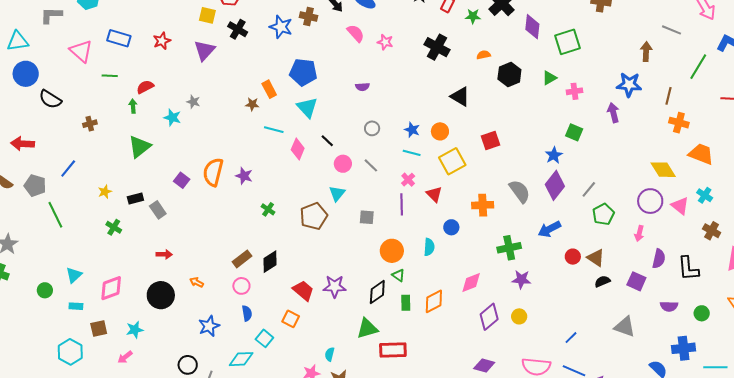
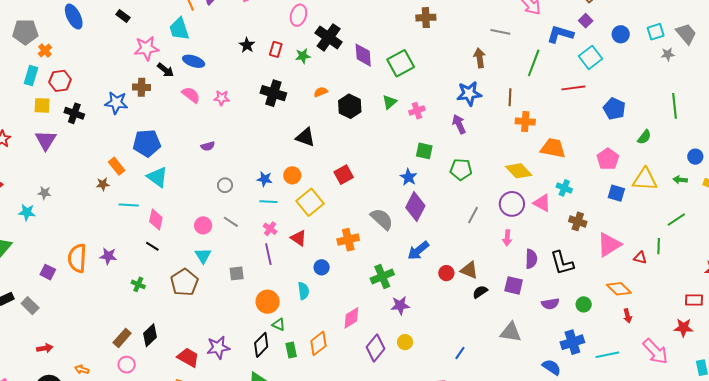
black line: (327, 141) -> (152, 246), moved
gray line: (589, 189) -> (473, 215), moved
green pentagon: (603, 214) -> (461, 169), moved, turned -30

